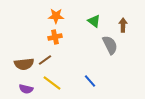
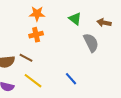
brown arrow: (123, 25) -> (104, 23), turned -80
brown line: (45, 60) -> (26, 58), turned 64

